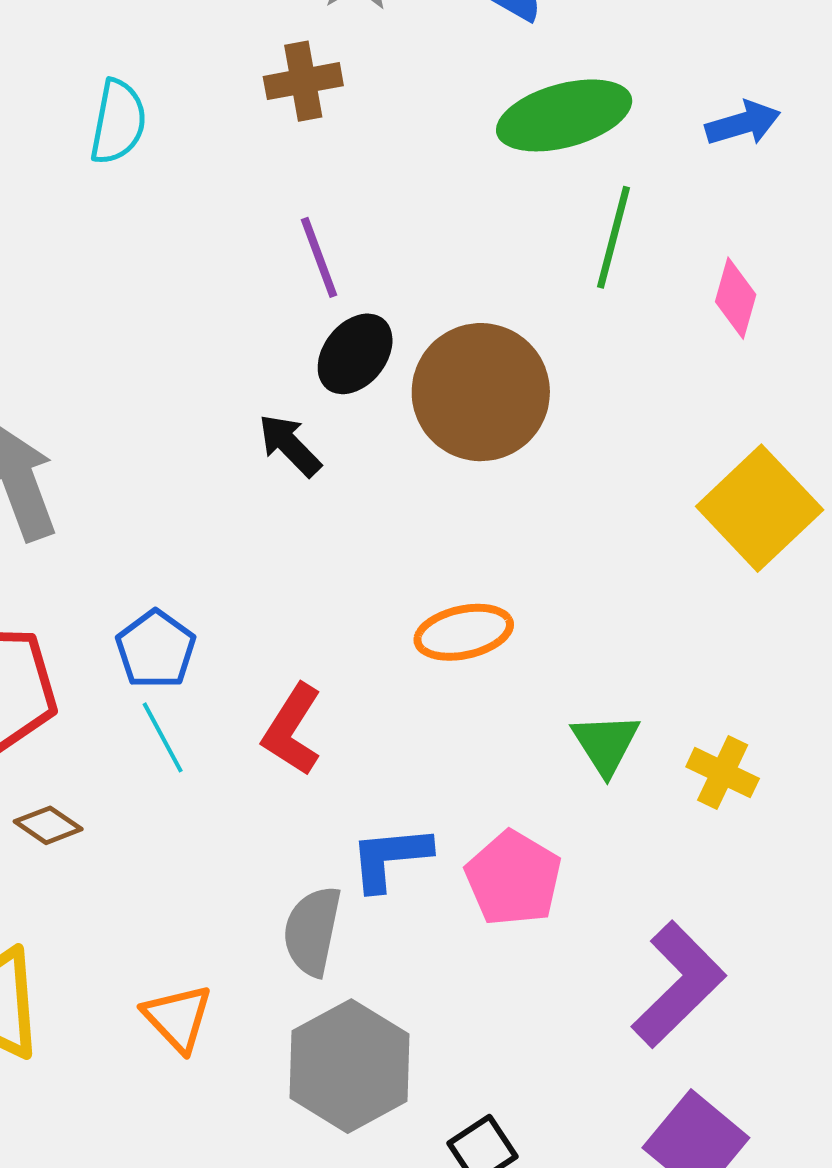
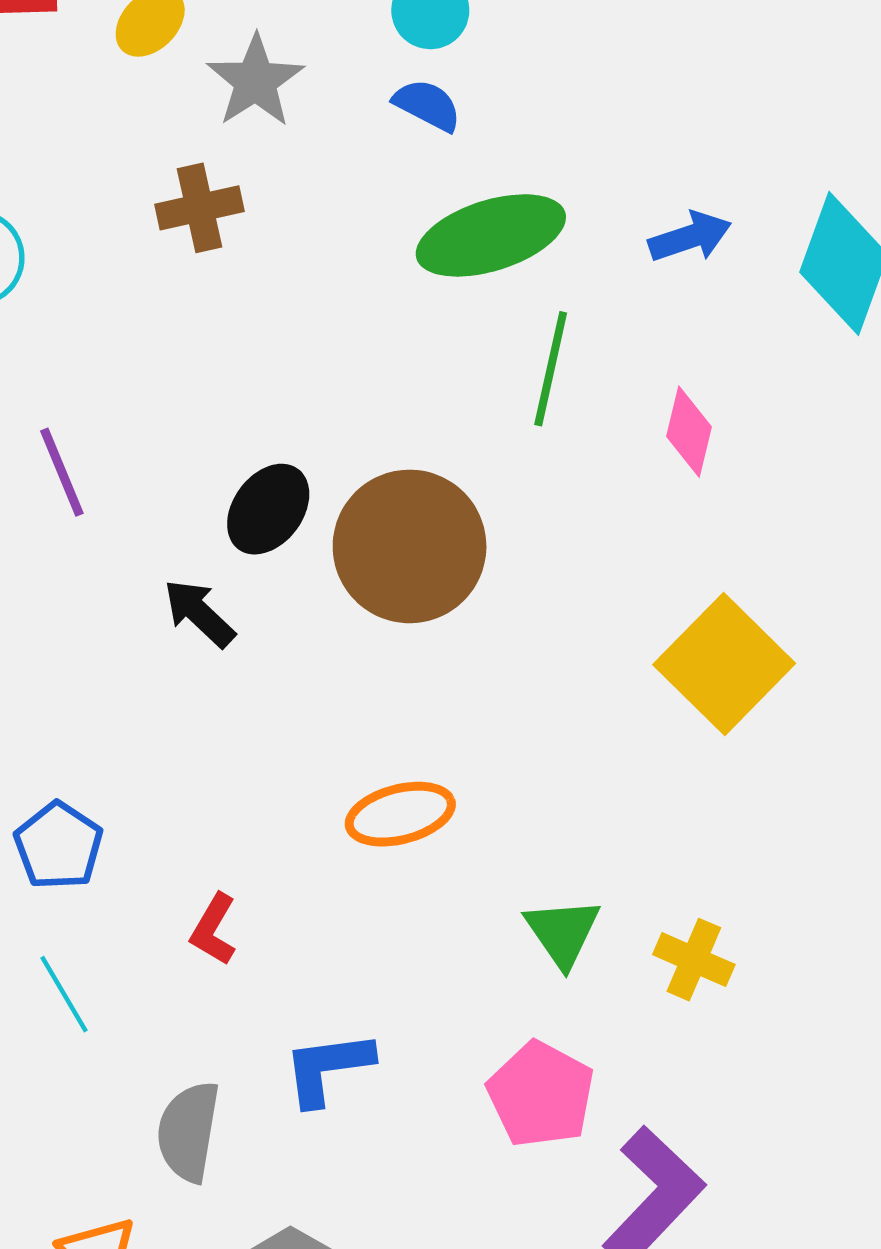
purple line: (319, 257) -> (62, 472), moved
red L-shape: (292, 730) -> (214, 929), size x0.7
cyan line: (163, 737) -> (64, 994), moved
pink pentagon: (513, 878) -> (541, 1094), moved
gray semicircle: (312, 931) -> (188, 1131), moved

